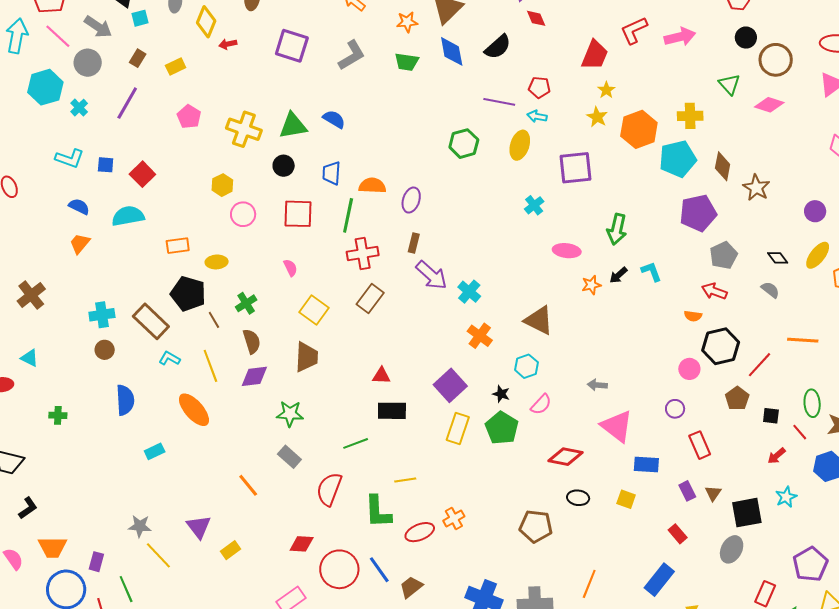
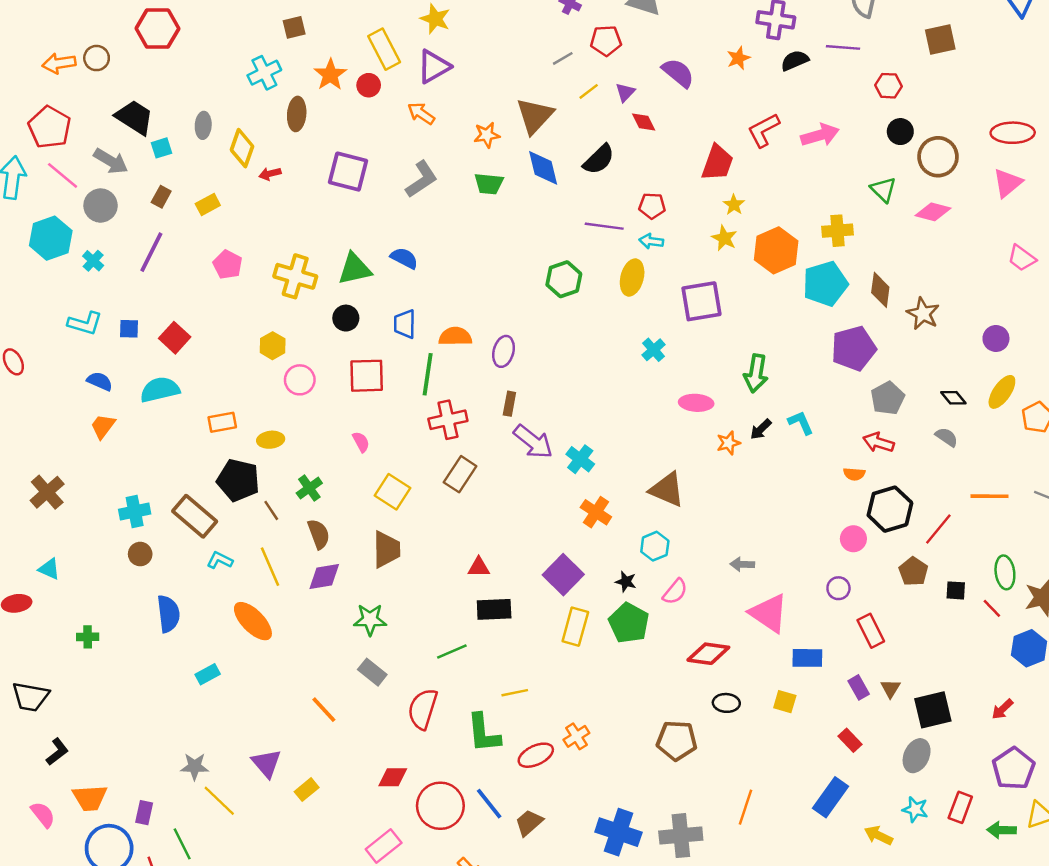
red arrow: (777, 456) -> (1002, 709), moved
cyan star: (786, 497) -> (915, 809), moved, turned -30

